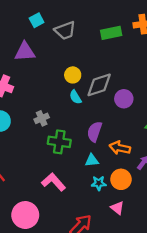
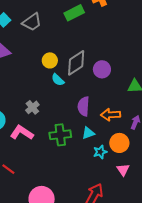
green cross: (59, 142) -> (60, 135), moved
pink L-shape: (54, 182) -> (22, 133), moved
pink triangle: (117, 208) -> (123, 170), turned 32

